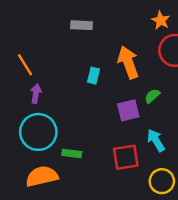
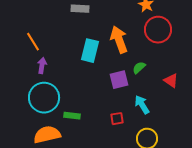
cyan rectangle: (93, 76) -> (90, 51), size x1.6
red square: (126, 157) -> (117, 119), size x0.6

